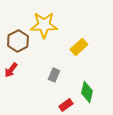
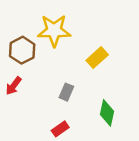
red rectangle: (66, 105) -> (60, 129), moved

